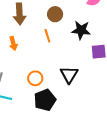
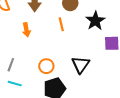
black star: (81, 30) -> (95, 21), turned 30

